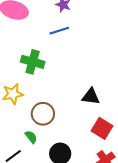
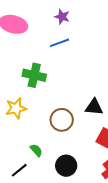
brown circle: (43, 114) -> (62, 120), moved

